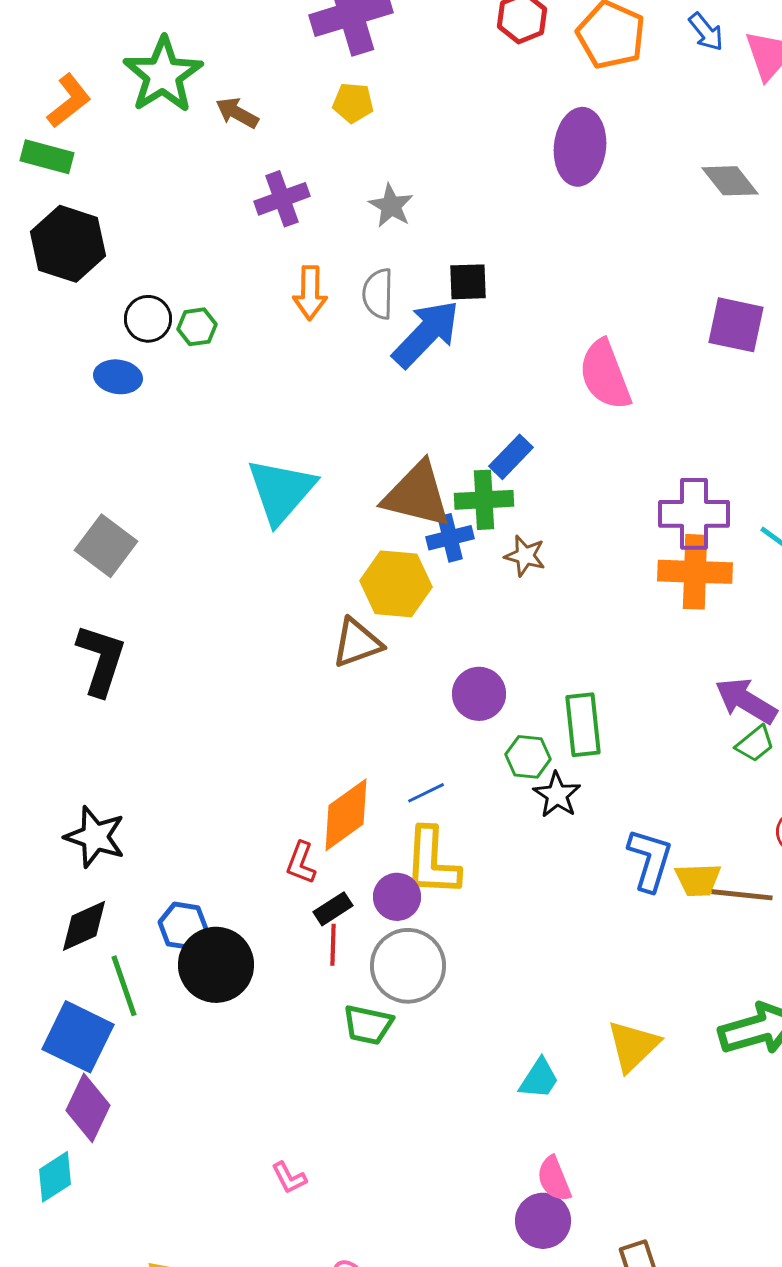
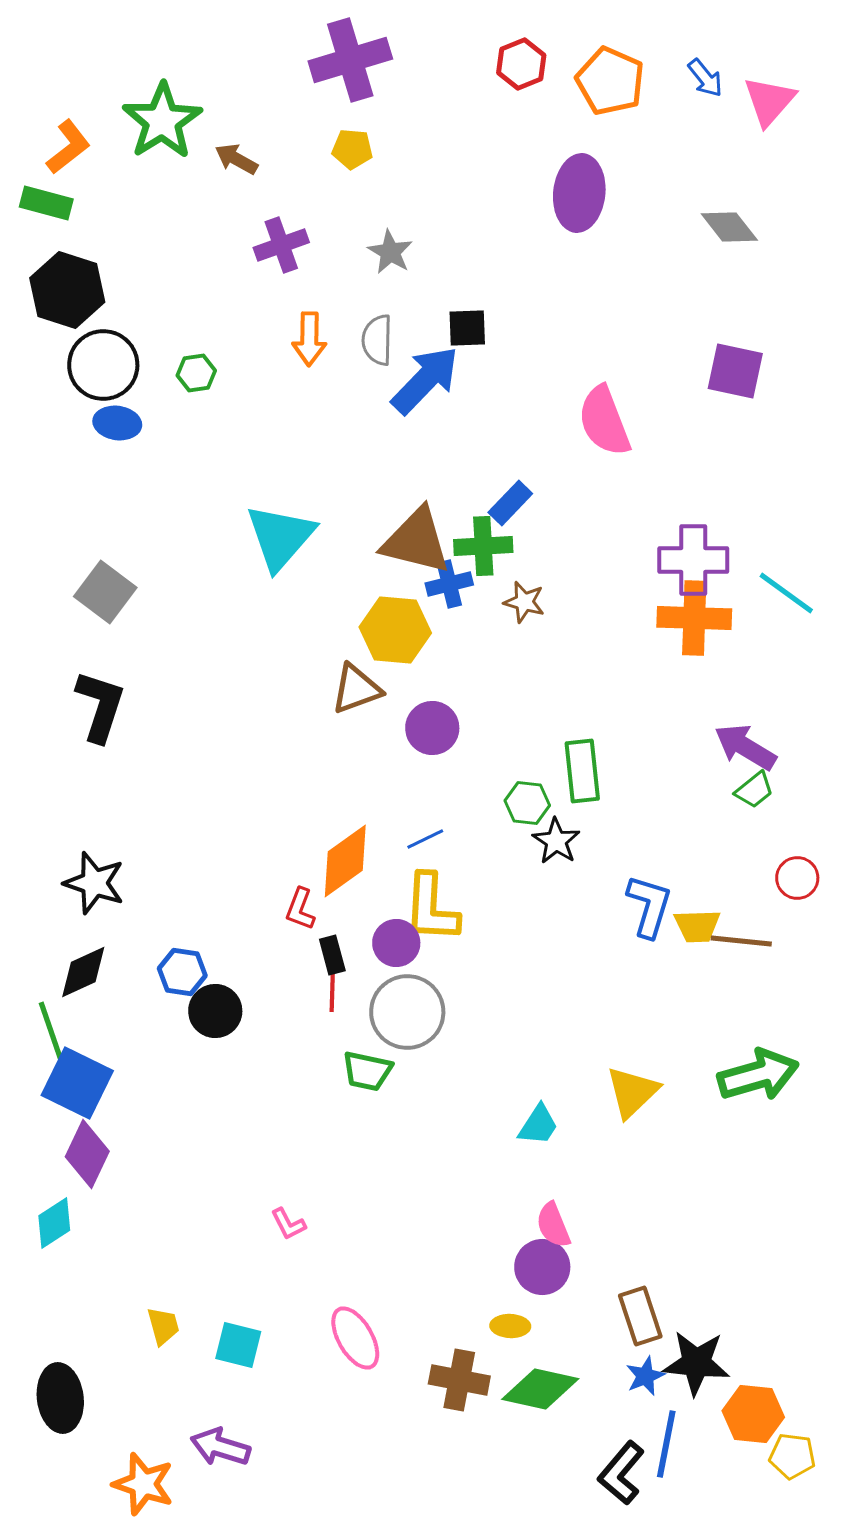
black circle: (148, 319) -> (103, 365), moved, size x1.5
purple circle: (479, 694) -> (432, 728), moved
black rectangle: (333, 909) -> (332, 955), turned -72
black circle: (216, 965) -> (215, 1011), size x0.7
green line: (124, 986) -> (51, 1032), moved

